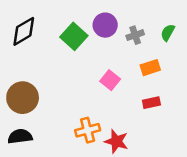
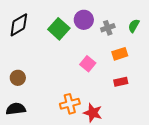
brown circle: (23, 98) -> (18, 78), size x0.6

